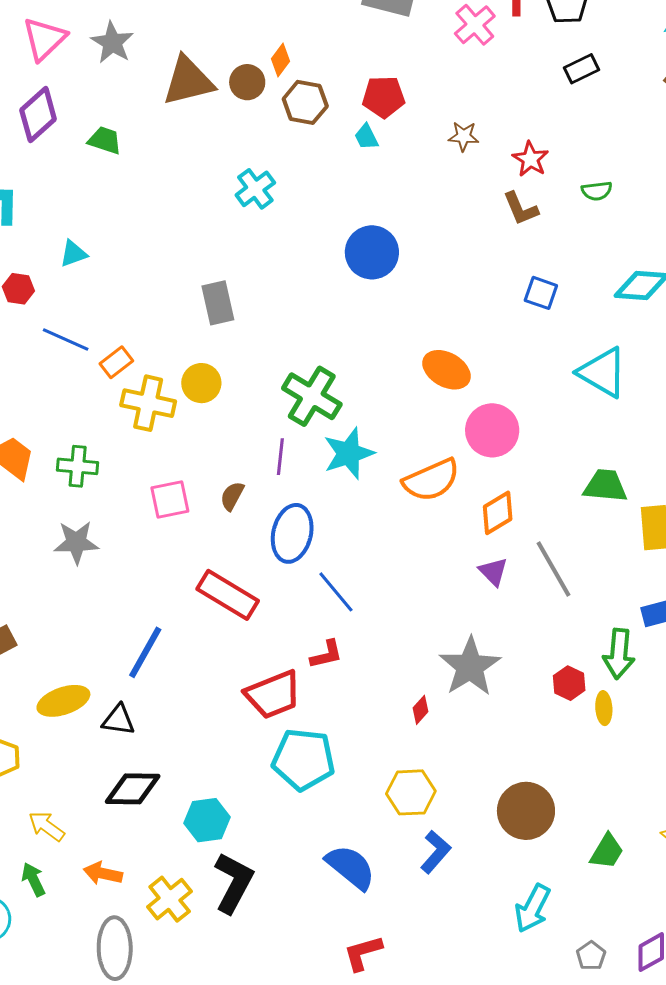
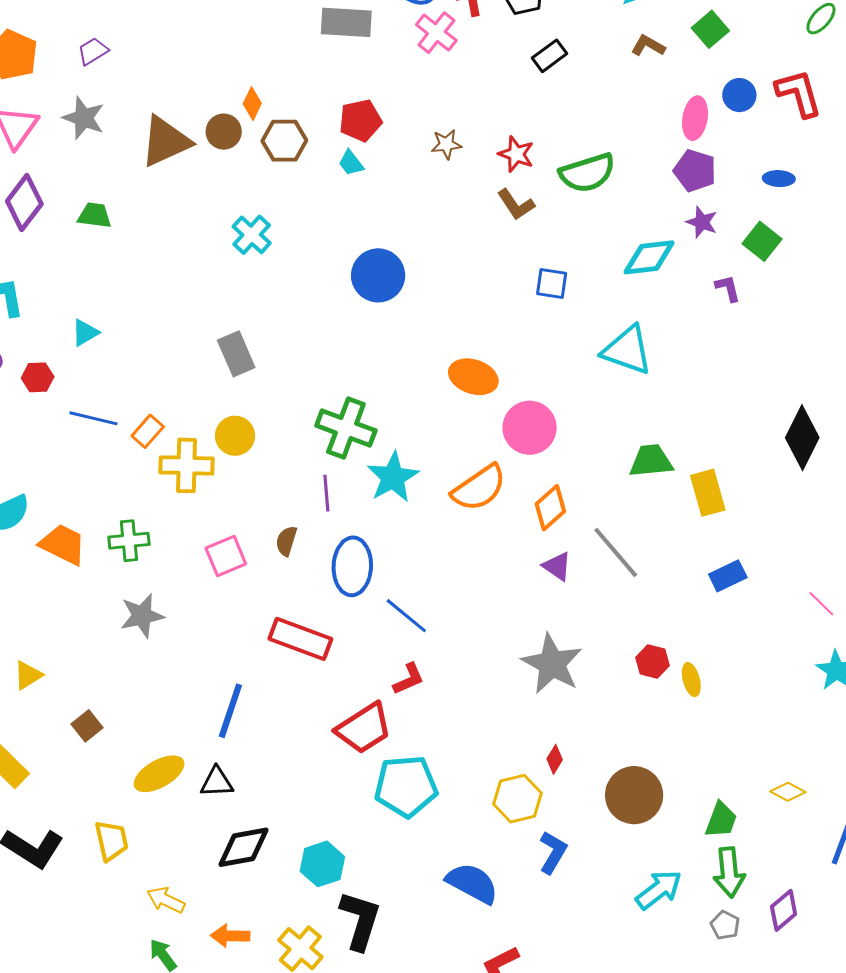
green semicircle: (597, 191) -> (587, 173), size x1.8
green arrow: (619, 654) -> (729, 872), moved
red diamond: (420, 710) -> (555, 759), moved
cyan arrow: (533, 908) -> (659, 890), turned -144

